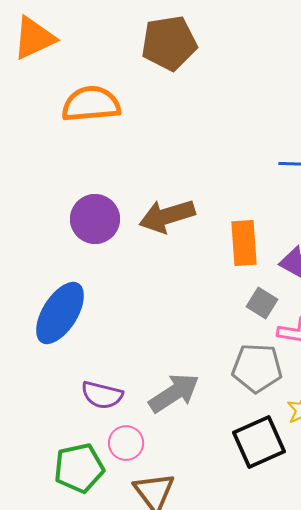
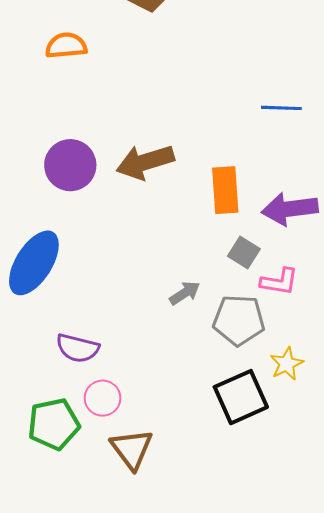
orange semicircle: (91, 104) -> (66, 46), size x0.7
gray arrow: (174, 393) -> (185, 293), moved, size x0.6

